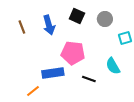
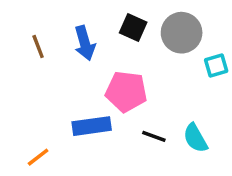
gray circle: (105, 19) -> (182, 33), size x1.5
cyan semicircle: (113, 66) -> (195, 138), moved
orange line: (33, 91) -> (38, 157), moved

